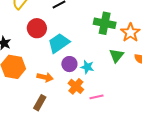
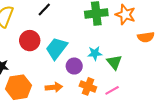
green triangle: (116, 56) -> (114, 62), moved
cyan star: (87, 67) -> (95, 53), moved

